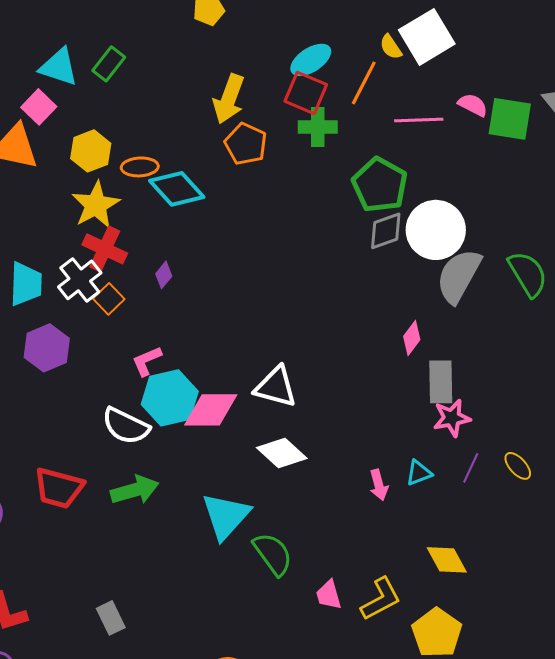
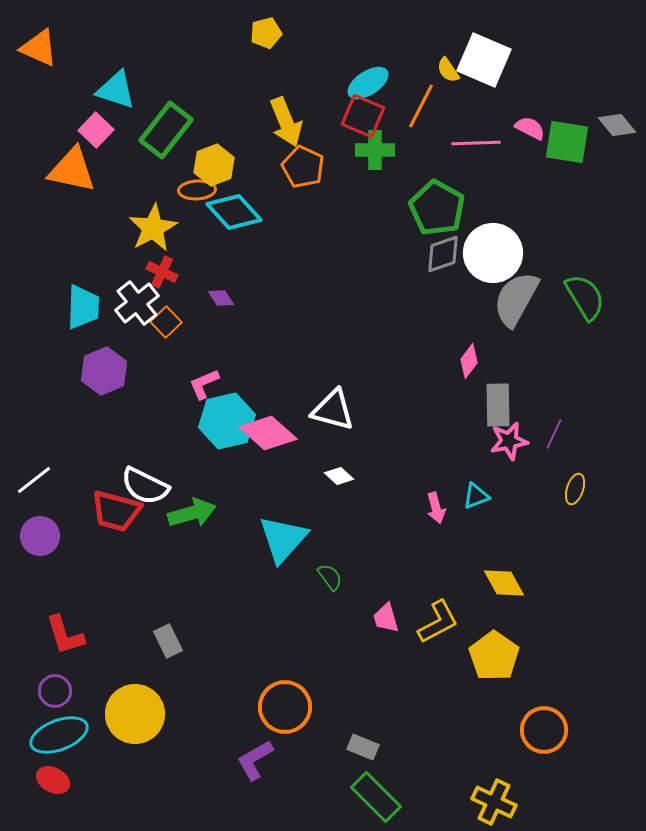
white square: (427, 37) -> (484, 60), turned -36
green rectangle: (109, 64) -> (166, 130), moved, size x1.6
yellow arrow: (229, 99) -> (286, 122), turned -42
yellow hexagon: (91, 151) -> (214, 165), moved
red cross: (105, 249) -> (162, 272), size x0.7
purple diamond: (164, 275) -> (221, 298), turned -72
pink diamond: (211, 410) -> (268, 433), turned 42
white semicircle: (126, 426) -> (145, 486), moved
white diamond: (282, 453) -> (339, 476), size x0.6
yellow ellipse: (518, 466) -> (575, 489), turned 60
purple line: (471, 468) -> (554, 434), moved
green semicircle: (273, 554) -> (330, 577), size x0.6

